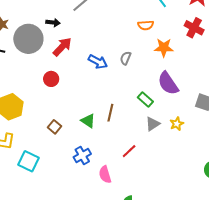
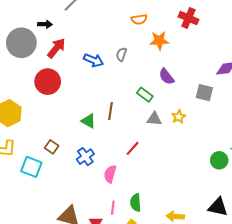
red circle: (51, 79) -> (48, 82), size x1.6
purple semicircle: (168, 83) -> (167, 77), size x0.7
gray triangle: (153, 124) -> (154, 119), turned 42
brown square: (55, 127) -> (52, 147), moved
pink semicircle: (105, 174) -> (110, 174), turned 36

